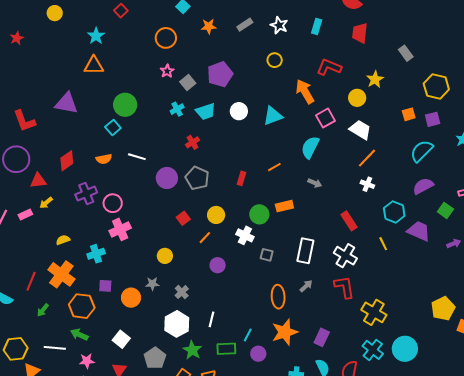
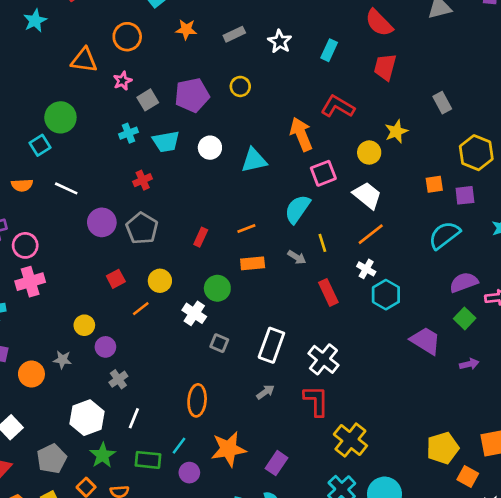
yellow circle: (275, 60) -> (240, 86), moved
orange triangle: (94, 65) -> (84, 60), moved
purple semicircle: (423, 186) -> (464, 282), moved
orange rectangle: (284, 206) -> (253, 263), moved
cyan hexagon: (394, 212) -> (386, 295), moved
red rectangle: (349, 221) -> (328, 292), moved
yellow line: (383, 244) -> (322, 243), moved
purple circle: (218, 265) -> (105, 347), moved
gray cross: (182, 292) -> (118, 379), moved
orange ellipse: (278, 297) -> (197, 400), moved

